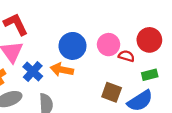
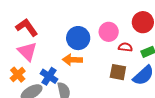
red semicircle: (126, 56) -> (125, 47), moved
blue cross: (33, 71) -> (49, 76), moved

